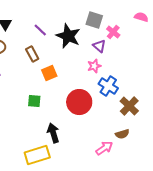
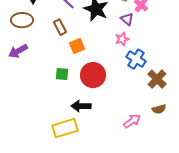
red circle: (79, 102) -> (93, 75), moved
black arrow: (53, 133) -> (81, 106), turned -72
brown semicircle: (122, 134) -> (159, 109), moved

